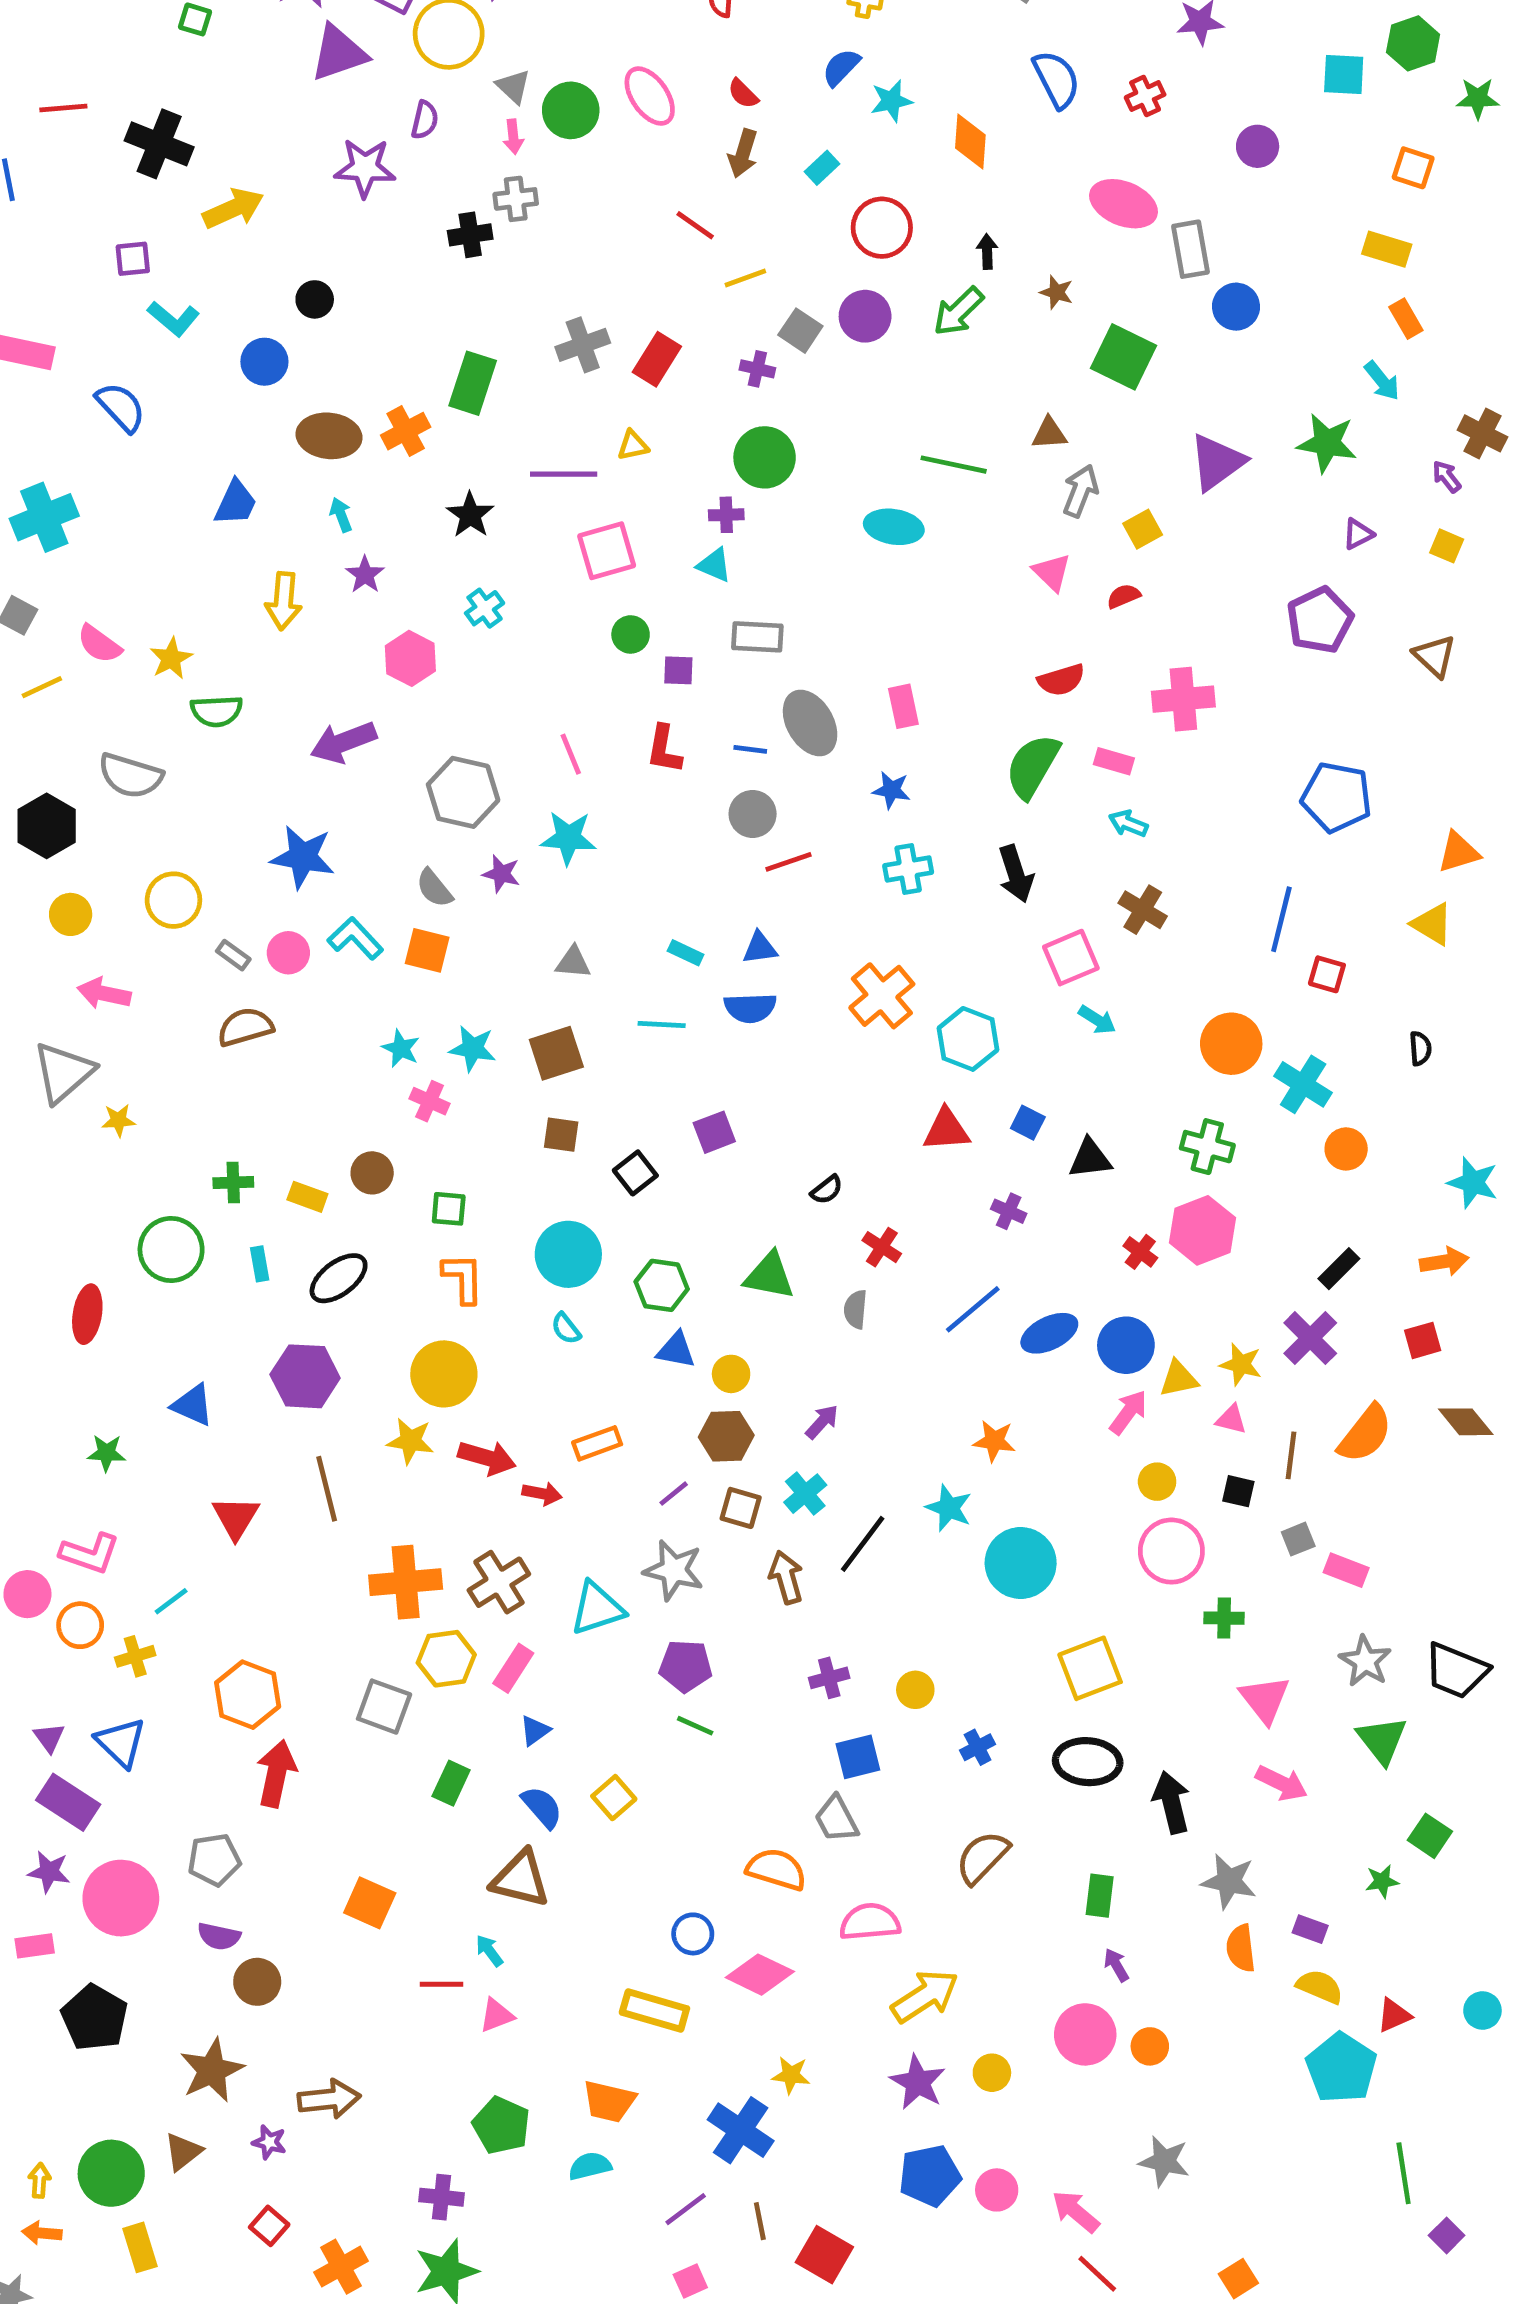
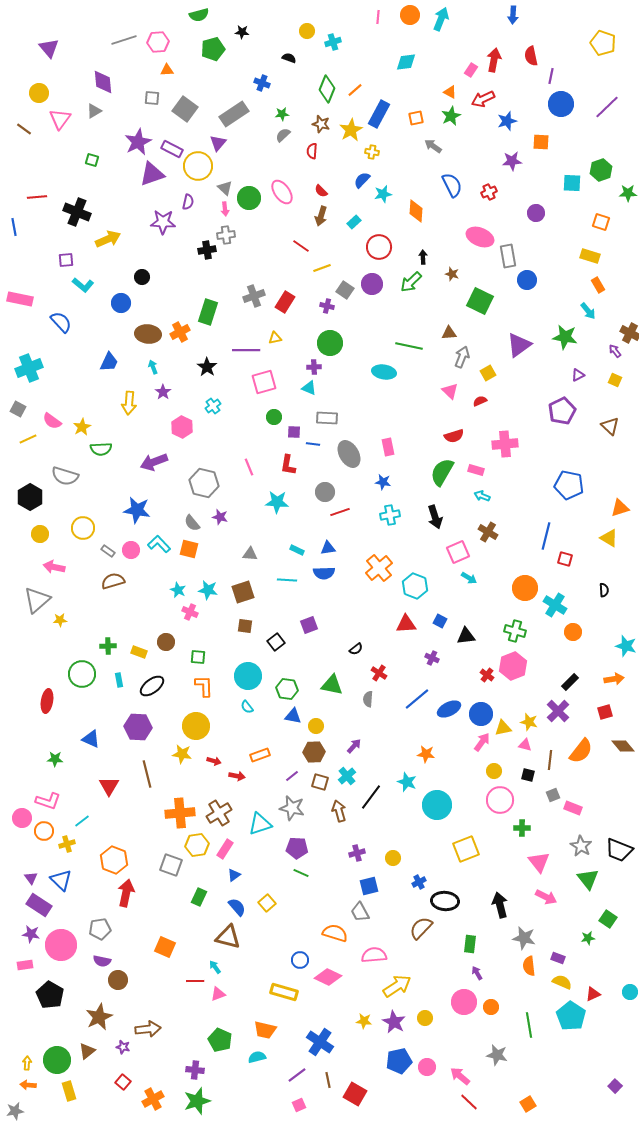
blue line: (750, 749) -> (313, 444), moved
cyan star: (568, 838) -> (277, 502), moved
red arrow: (487, 1458) -> (214, 761), size x0.6
black ellipse: (1088, 1762) -> (445, 901), moved
yellow star: (791, 2075) -> (364, 1021), moved
green line: (1404, 2173) -> (529, 1025), moved

